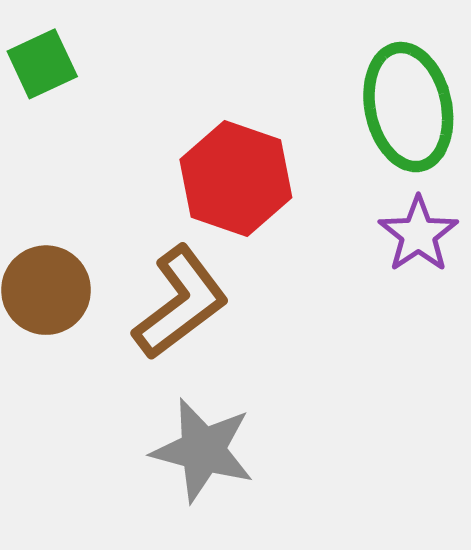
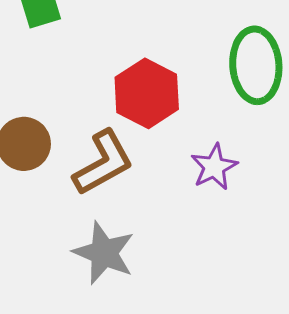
purple star: (418, 234) -> (214, 167), moved

